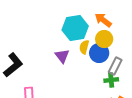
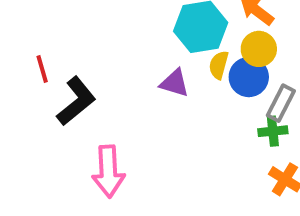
purple triangle: (62, 56) -> (175, 83), turned -35

